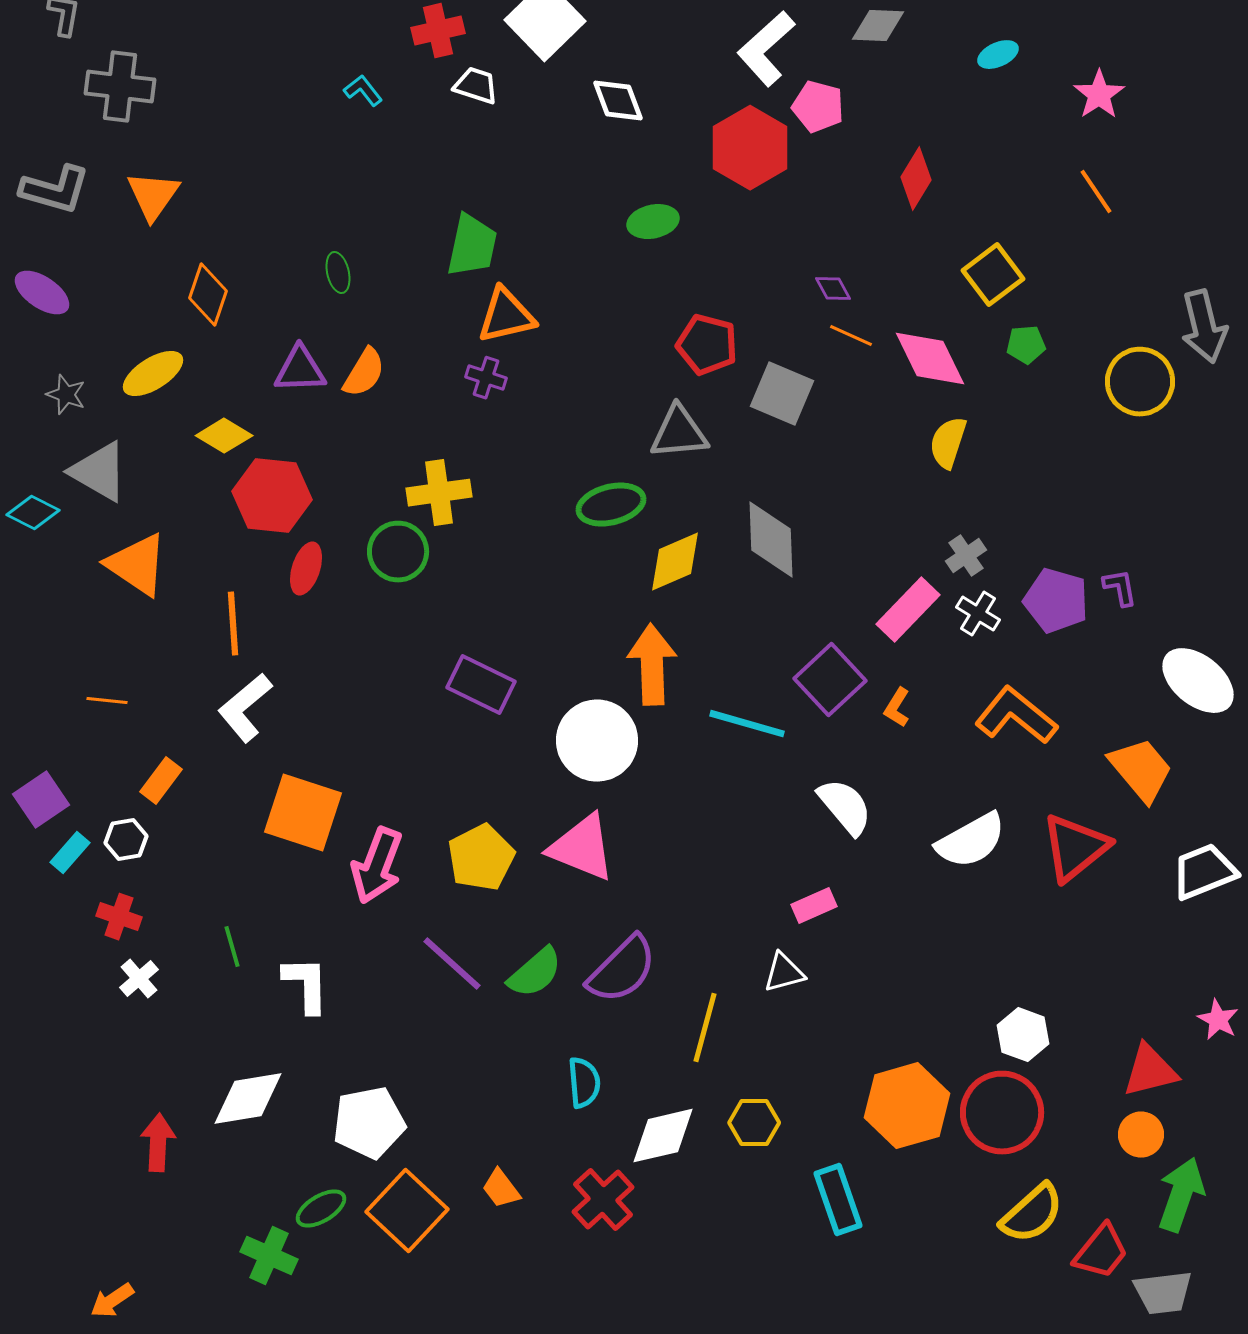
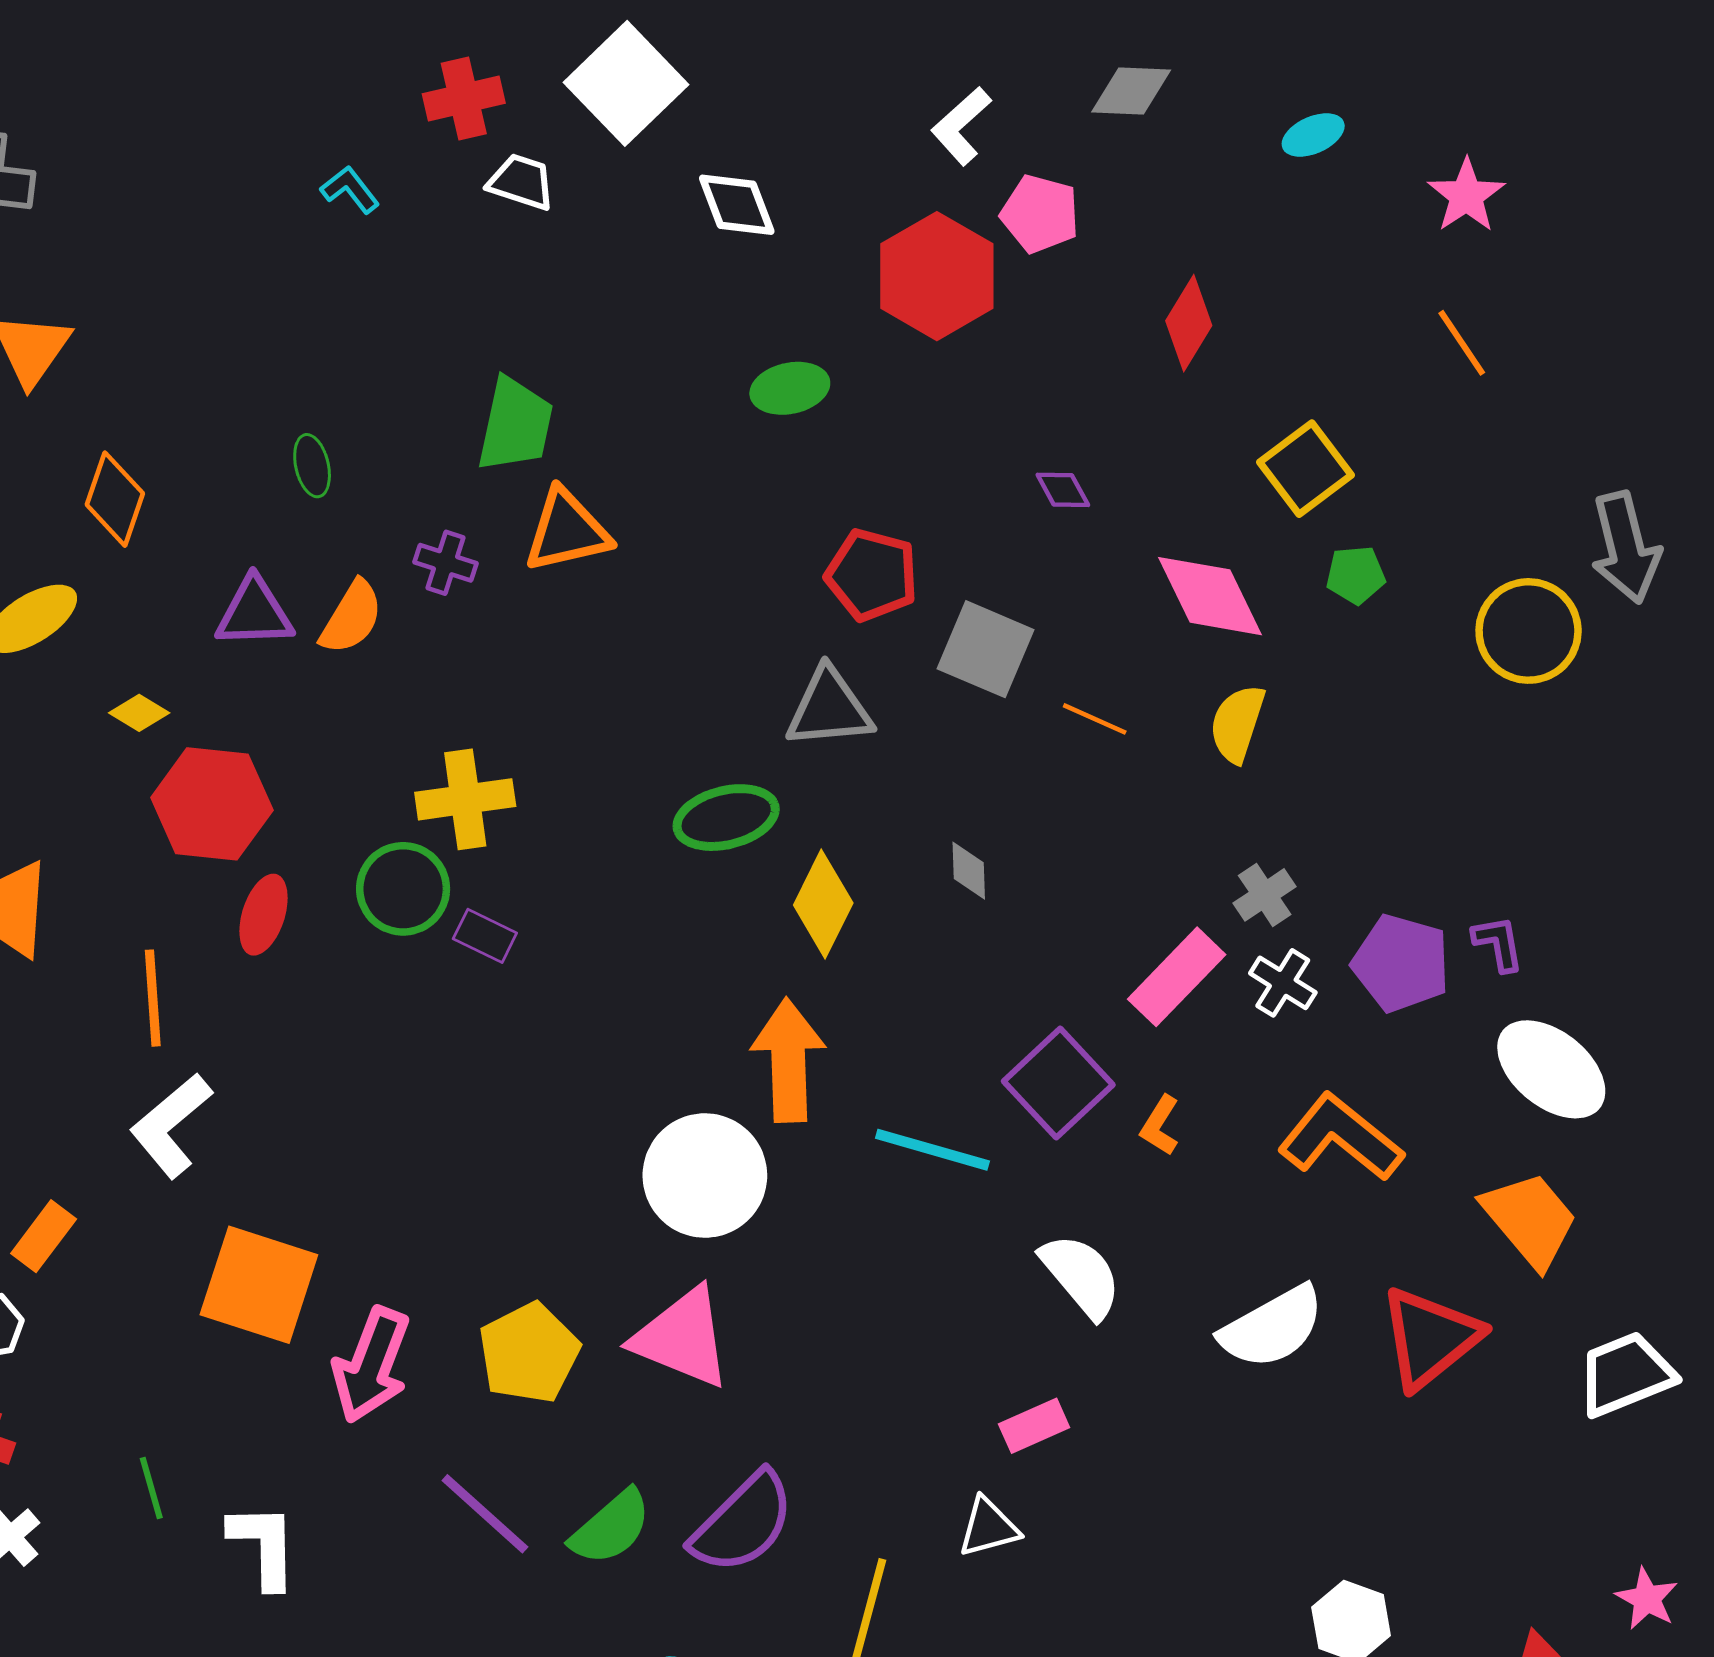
white L-shape: (766, 49) -> (961, 126), size x0.7
orange line: (851, 336) -> (1095, 719), moved
purple cross: (486, 378) -> (446, 563), moved
yellow diamond: (224, 436) -> (139, 713), size x0.7
gray diamond: (771, 540) -> (969, 871), size x0.5
yellow diamond: (675, 562) -> (823, 904), turned -40
white ellipse: (1198, 681) -> (1551, 1069), moved
purple rectangle: (481, 685) -> (485, 936), moved, size x0.6

